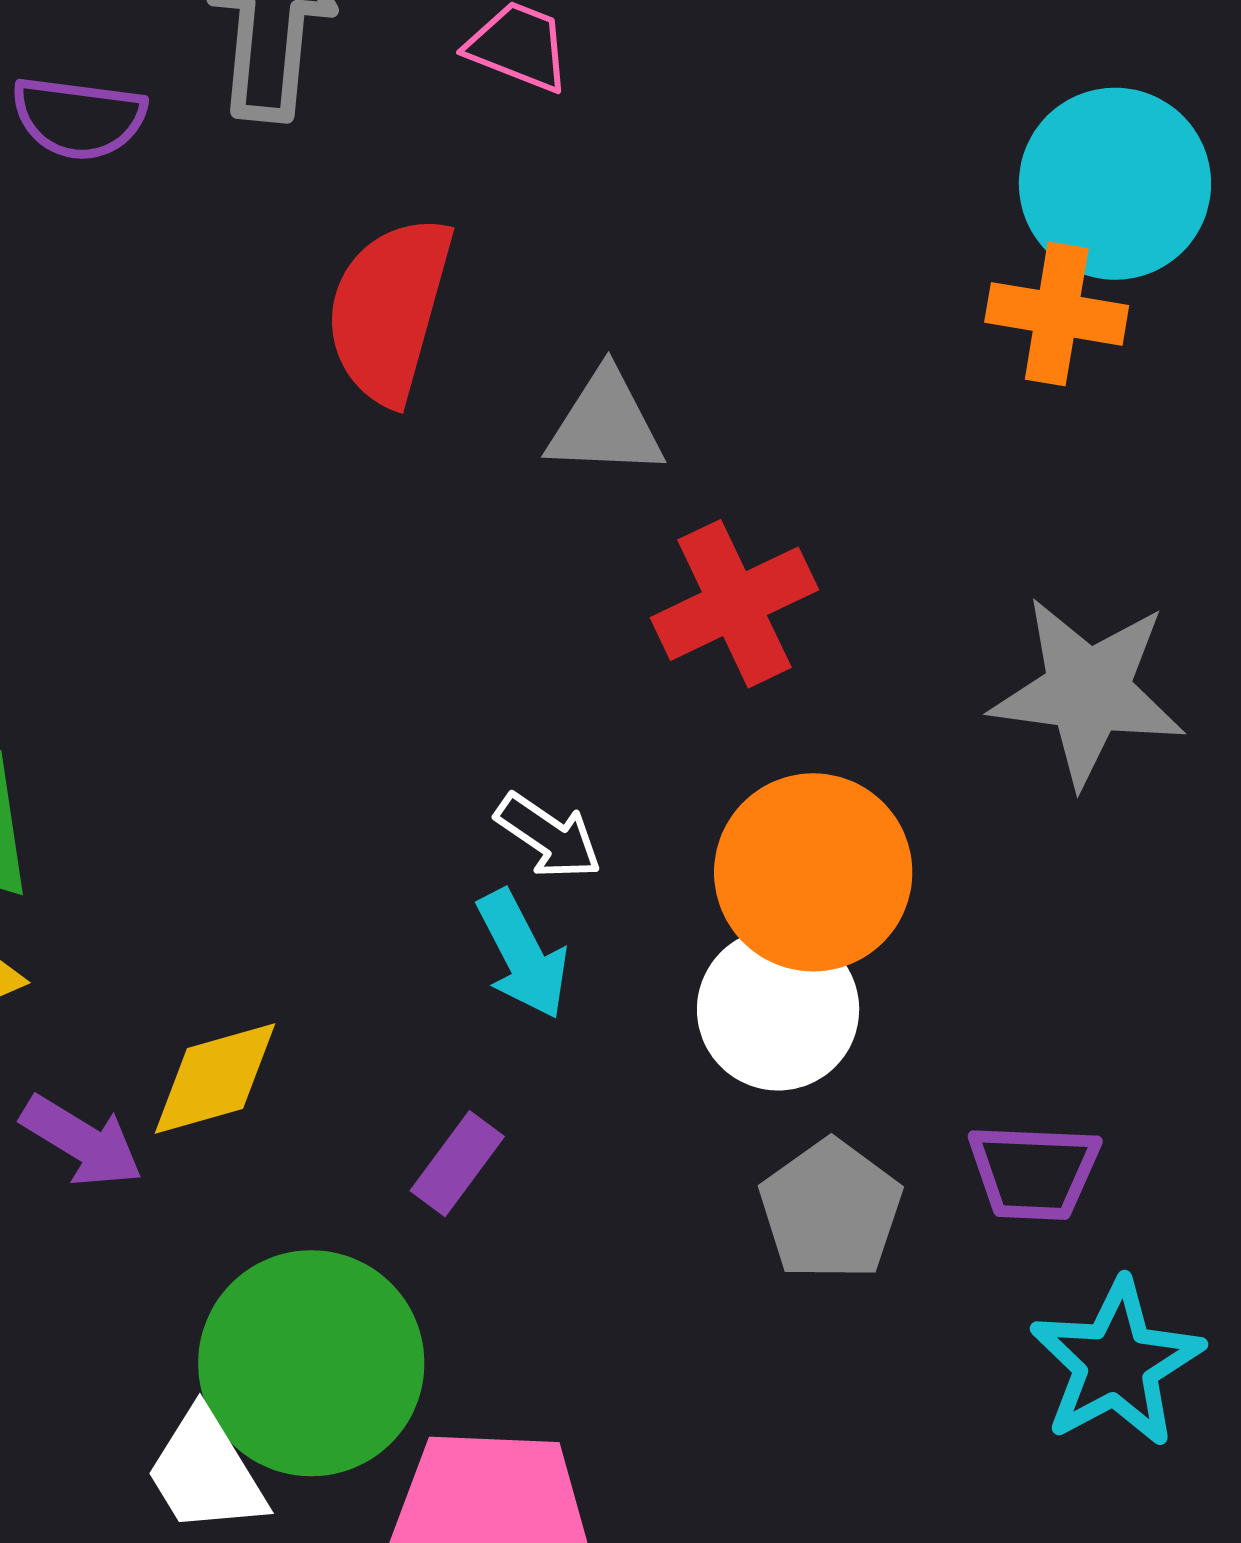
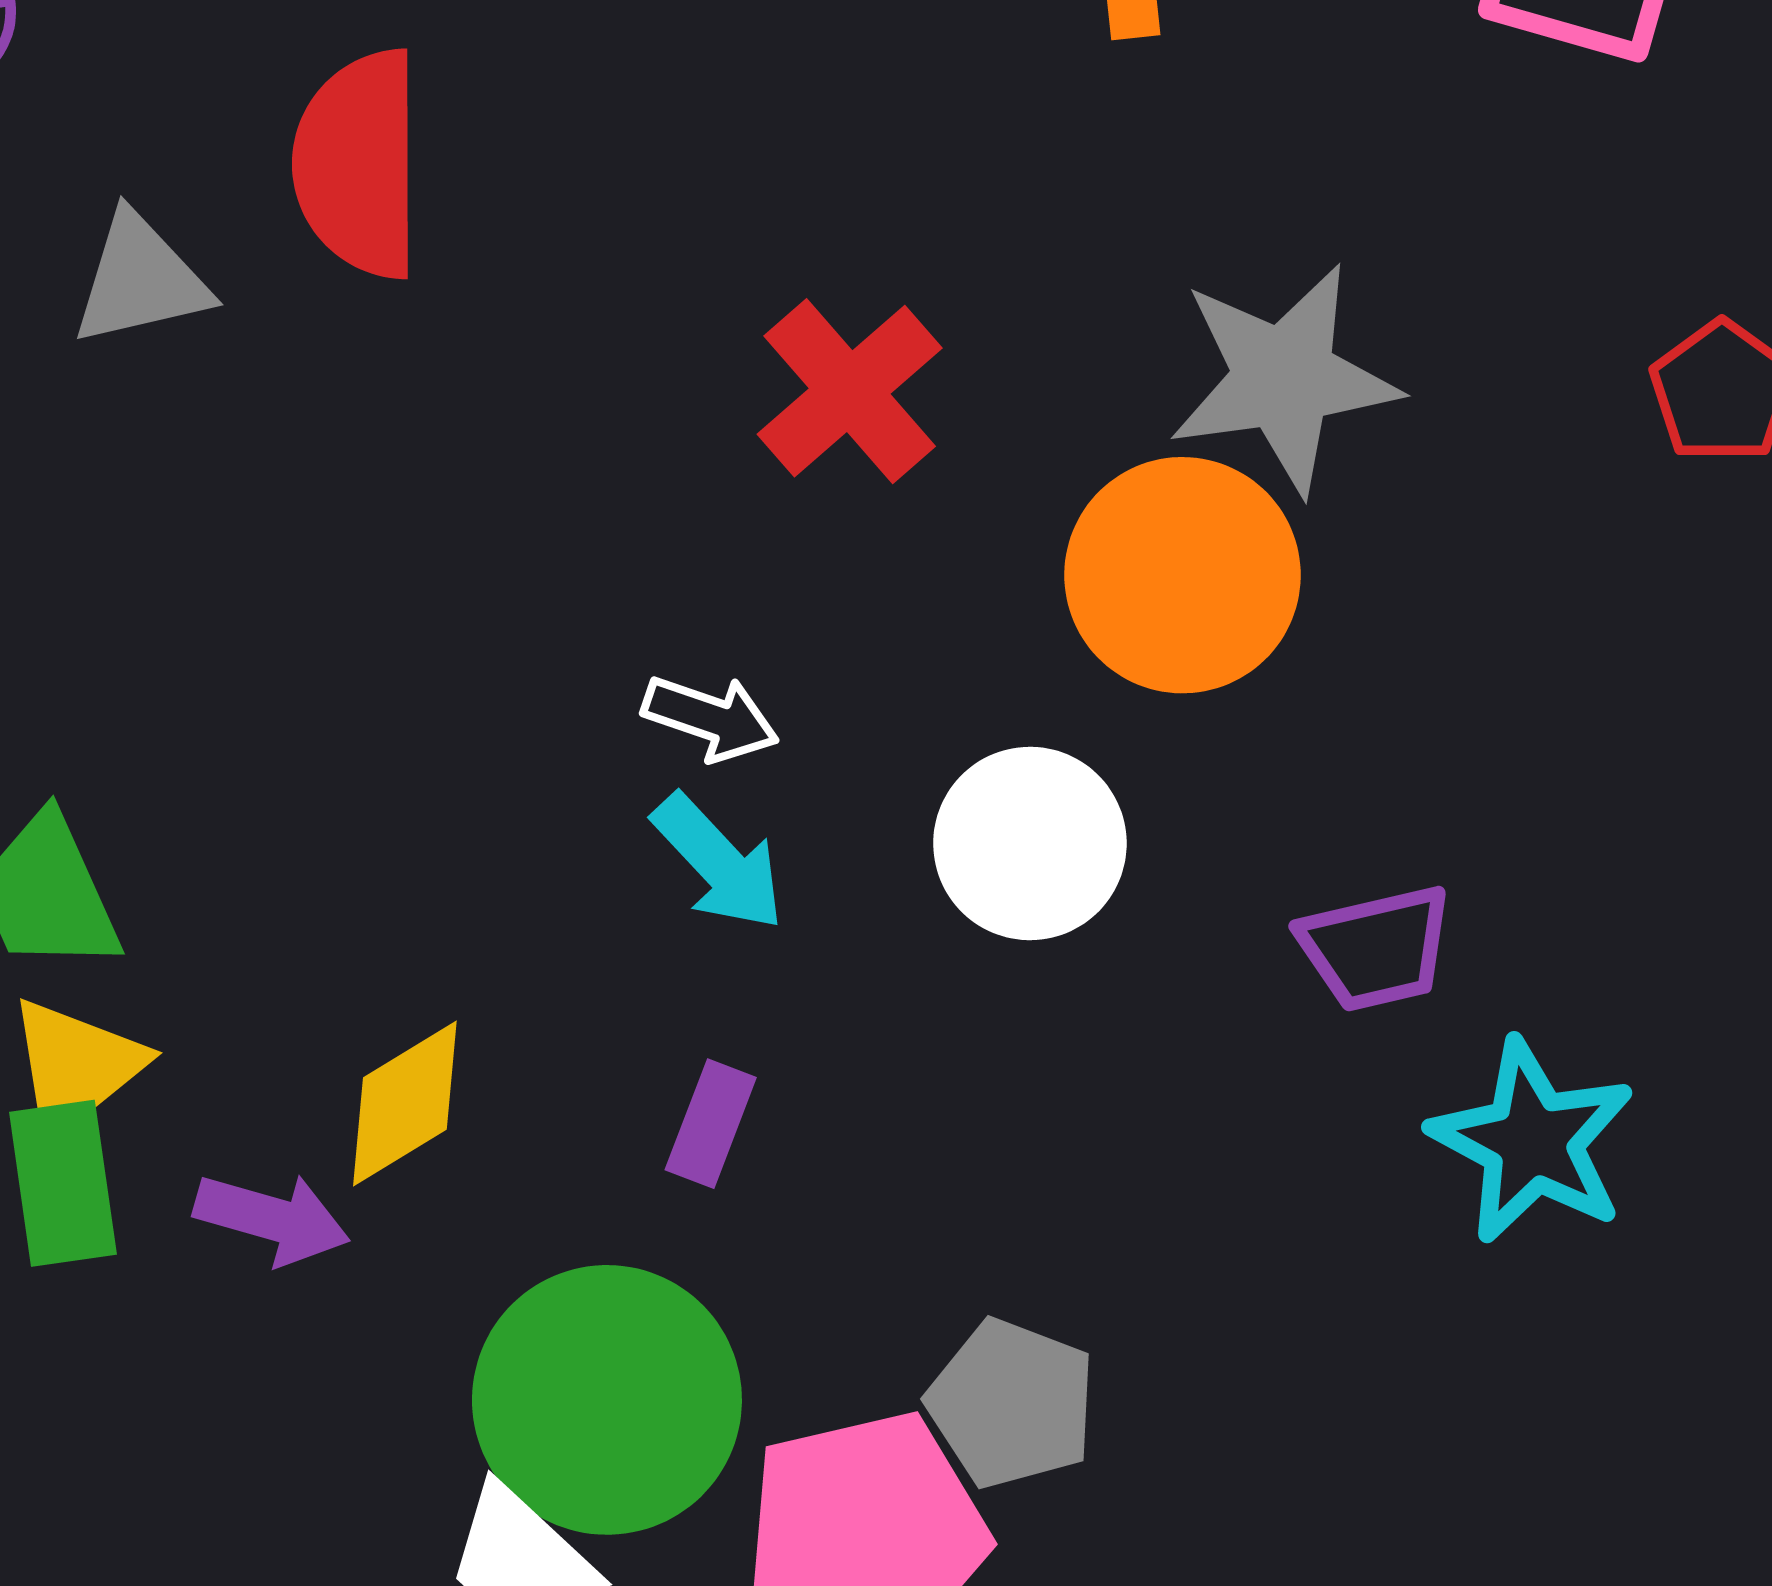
gray triangle: (605, 424) -> (140, 280), moved
orange circle: (813, 872) -> (1182, 575), moved
gray pentagon: (831, 1210) -> (1012, 1403), moved

